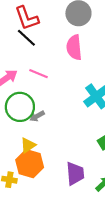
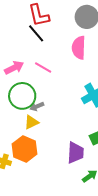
yellow triangle: (28, 145) -> (31, 122), moved
purple trapezoid: (75, 173) -> (75, 153), moved

